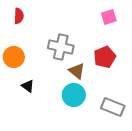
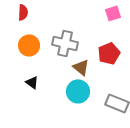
orange circle: (14, 57) -> (29, 45), moved

